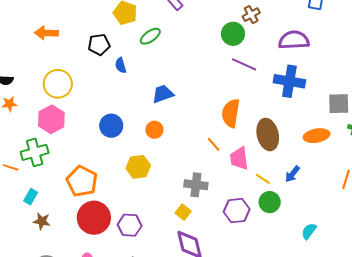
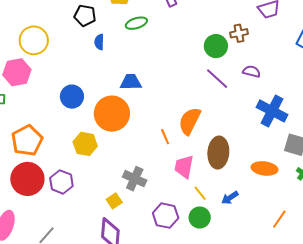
purple semicircle: (294, 40) -> (252, 72), moved, size x0.6
blue cross: (289, 81) -> (272, 111), moved
orange circle: (154, 130) -> (112, 114), size x2.0
orange line: (214, 144) -> (165, 137), moved
purple hexagon: (130, 225) -> (61, 182), moved

